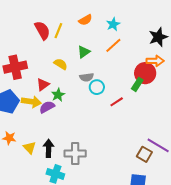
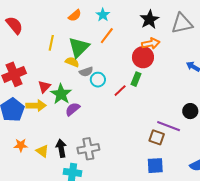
red semicircle: (42, 30) -> (14, 25), moved
yellow line: (58, 31) -> (51, 43), moved
green triangle: (84, 52) -> (79, 47), size x1.6
yellow semicircle: (61, 64) -> (72, 62), moved
green rectangle: (137, 84) -> (136, 79), moved
green star: (58, 95) -> (61, 94), size x1.5
purple semicircle: (47, 107) -> (73, 109), moved

